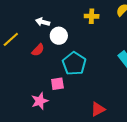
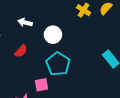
yellow cross: (92, 16) -> (84, 10), moved, turned 32
white circle: (59, 36) -> (53, 35), moved

